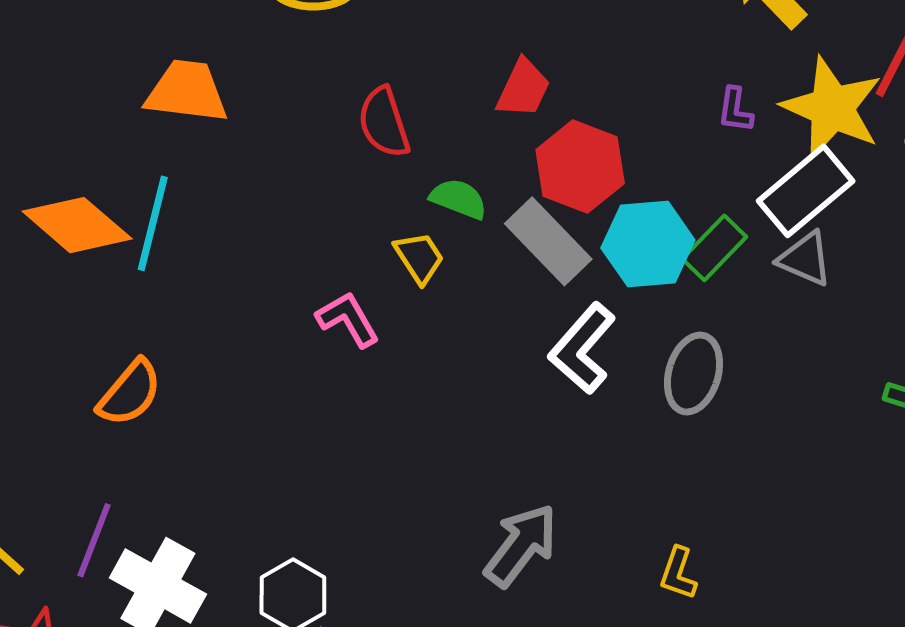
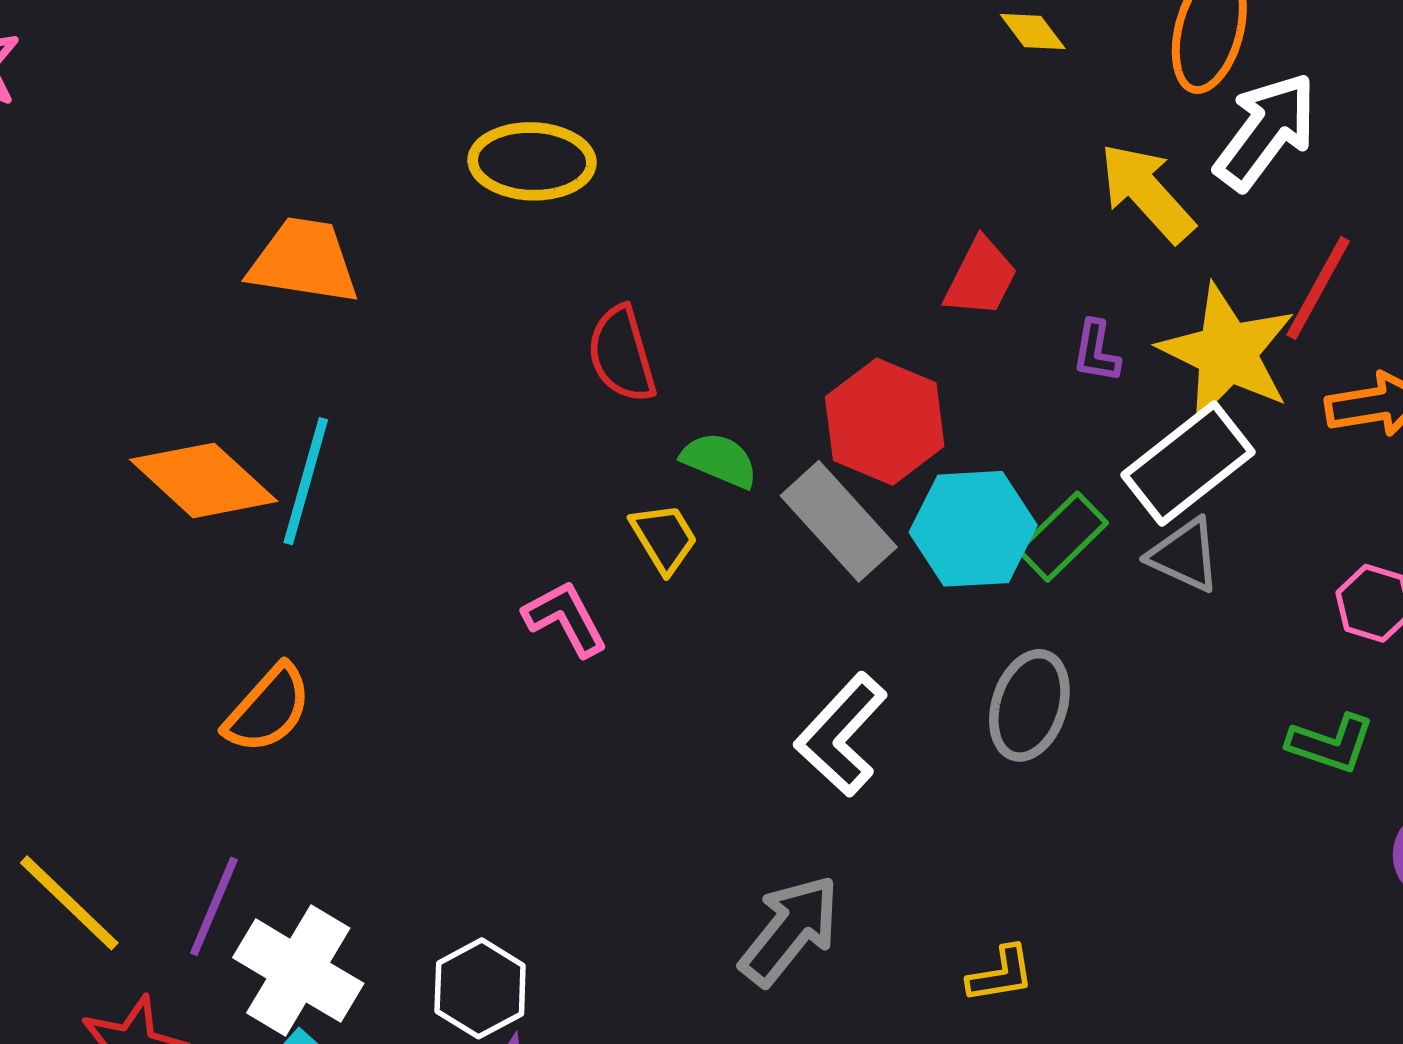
red trapezoid: (523, 88) -> (981, 277), moved
orange trapezoid: (187, 92) -> (304, 261), moved
white L-shape: (582, 348) -> (841, 735), moved
yellow L-shape: (678, 573) -> (1001, 974), turned -120

